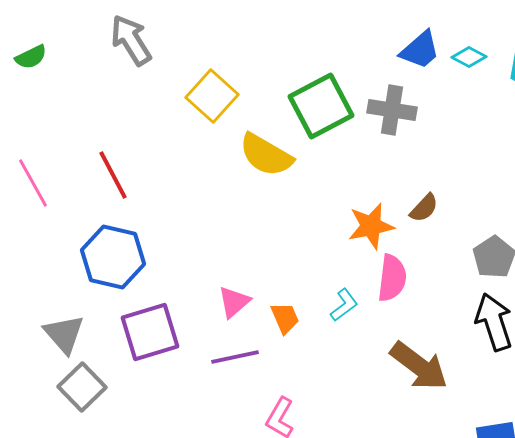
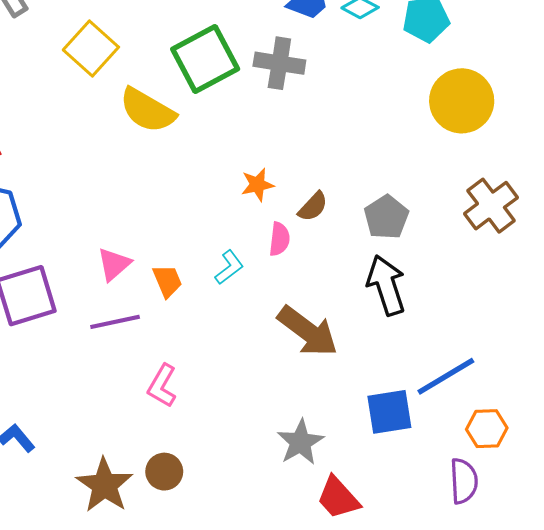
brown semicircle: (424, 208) -> (313, 207), moved
orange star: (371, 226) -> (257, 185), size x0.7
pink semicircle: (392, 278) -> (279, 239), size x0.7

